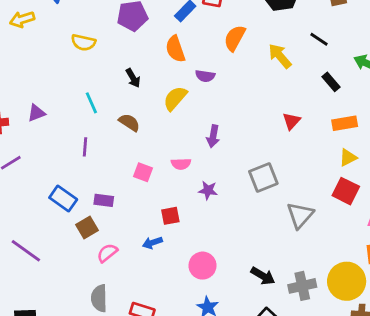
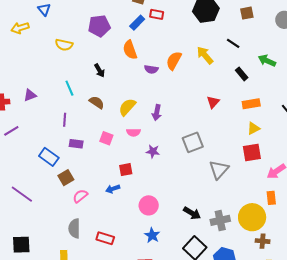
orange semicircle: (235, 38) -> (174, 61), moved
yellow semicircle: (175, 98) -> (127, 107), moved
red square: (346, 191) -> (252, 152), turned -36
purple rectangle: (104, 200) -> (76, 144), moved

